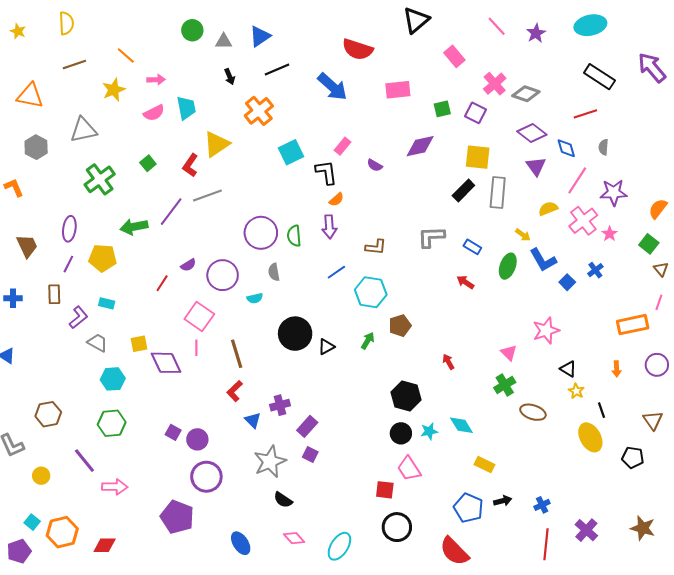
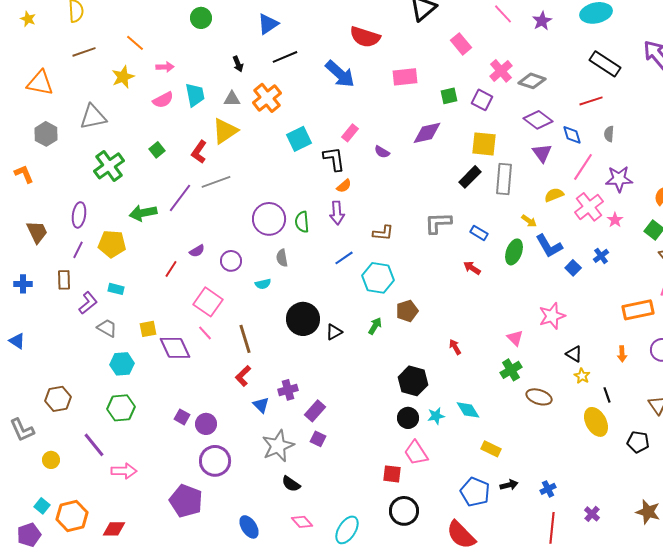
gray triangle: (224, 41) -> (232, 99), moved
purple circle: (223, 275) -> (231, 261), size x0.7
pink line: (196, 348) -> (205, 333), turned -42
purple cross: (586, 530) -> (592, 514), size x0.7

